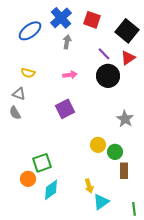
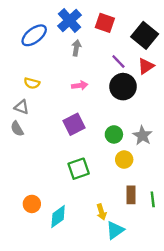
yellow circle: (98, 145) -> (124, 160), moved
green circle: (115, 152) -> (114, 134), moved
green square: (42, 163) -> (79, 169), moved
brown rectangle: (124, 171) -> (131, 195), moved
green line: (134, 209) -> (153, 199), moved

